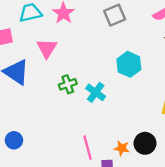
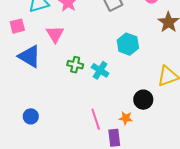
green cross: (68, 84) -> (75, 65), turned 35
black circle: (145, 143) -> (143, 100), moved

